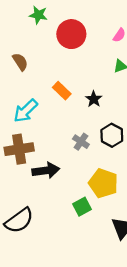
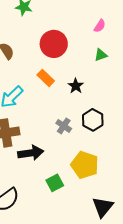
red circle: (71, 34) -> (54, 44), moved
green square: (82, 207) -> (55, 183), moved

